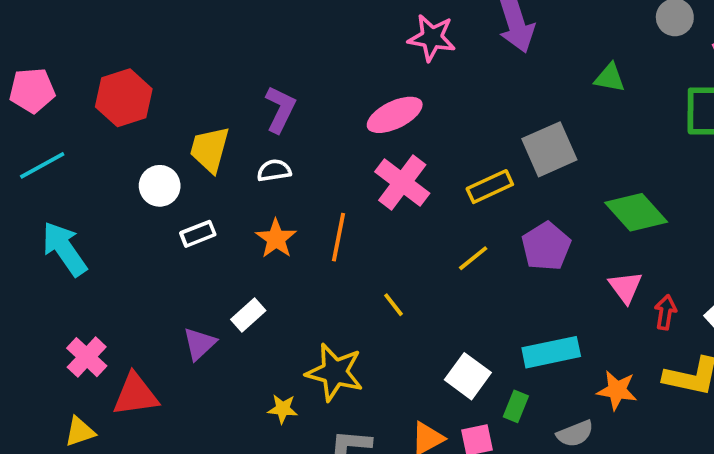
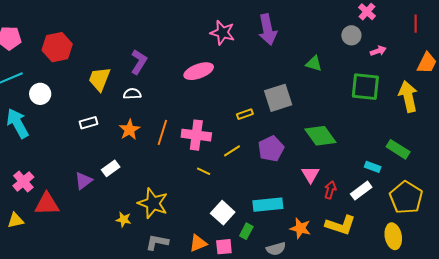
pink cross: (402, 183) -> (196, 135), moved, turned -36
white circle: (160, 186) -> (40, 94), moved
yellow rectangle: (490, 187) -> (245, 114), size x0.7
yellow line: (394, 305) -> (204, 171), moved, turned -32

